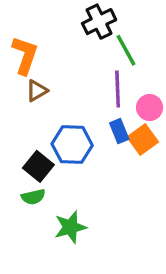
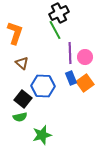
green line: (126, 50) -> (55, 30), moved
brown triangle: (37, 91) -> (22, 63), moved, turned -48
pink circle: (150, 108) -> (85, 57), moved

